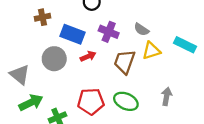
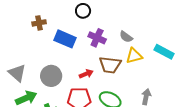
red arrow: (88, 56) -> (86, 74), moved
gray circle: (54, 59) -> (51, 76), moved
brown trapezoid: (124, 62) -> (110, 65), turned -105

